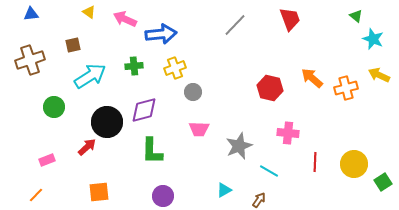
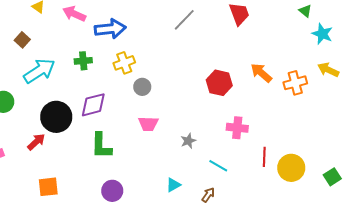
brown square: (73, 45) -> (22, 40), turned -35
gray star: (239, 146) -> (188, 141), size x0.6
yellow circle: (354, 164) -> (291, 168), moved

